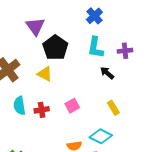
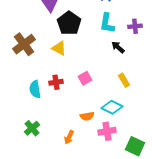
cyan semicircle: (19, 106) -> (35, 89), moved

